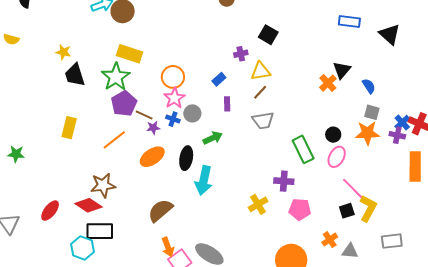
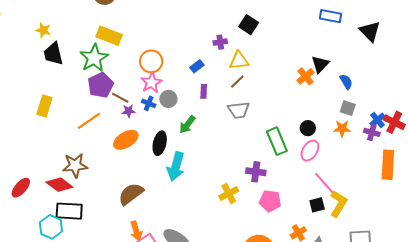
orange star: (367, 133) -> (342, 129), size x0.7
green arrow: (213, 138) -> (187, 125), turned 150

